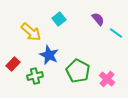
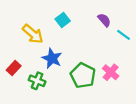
green cross: (35, 76) -> (37, 81), turned 35
pink cross: (107, 79) -> (111, 72), moved

